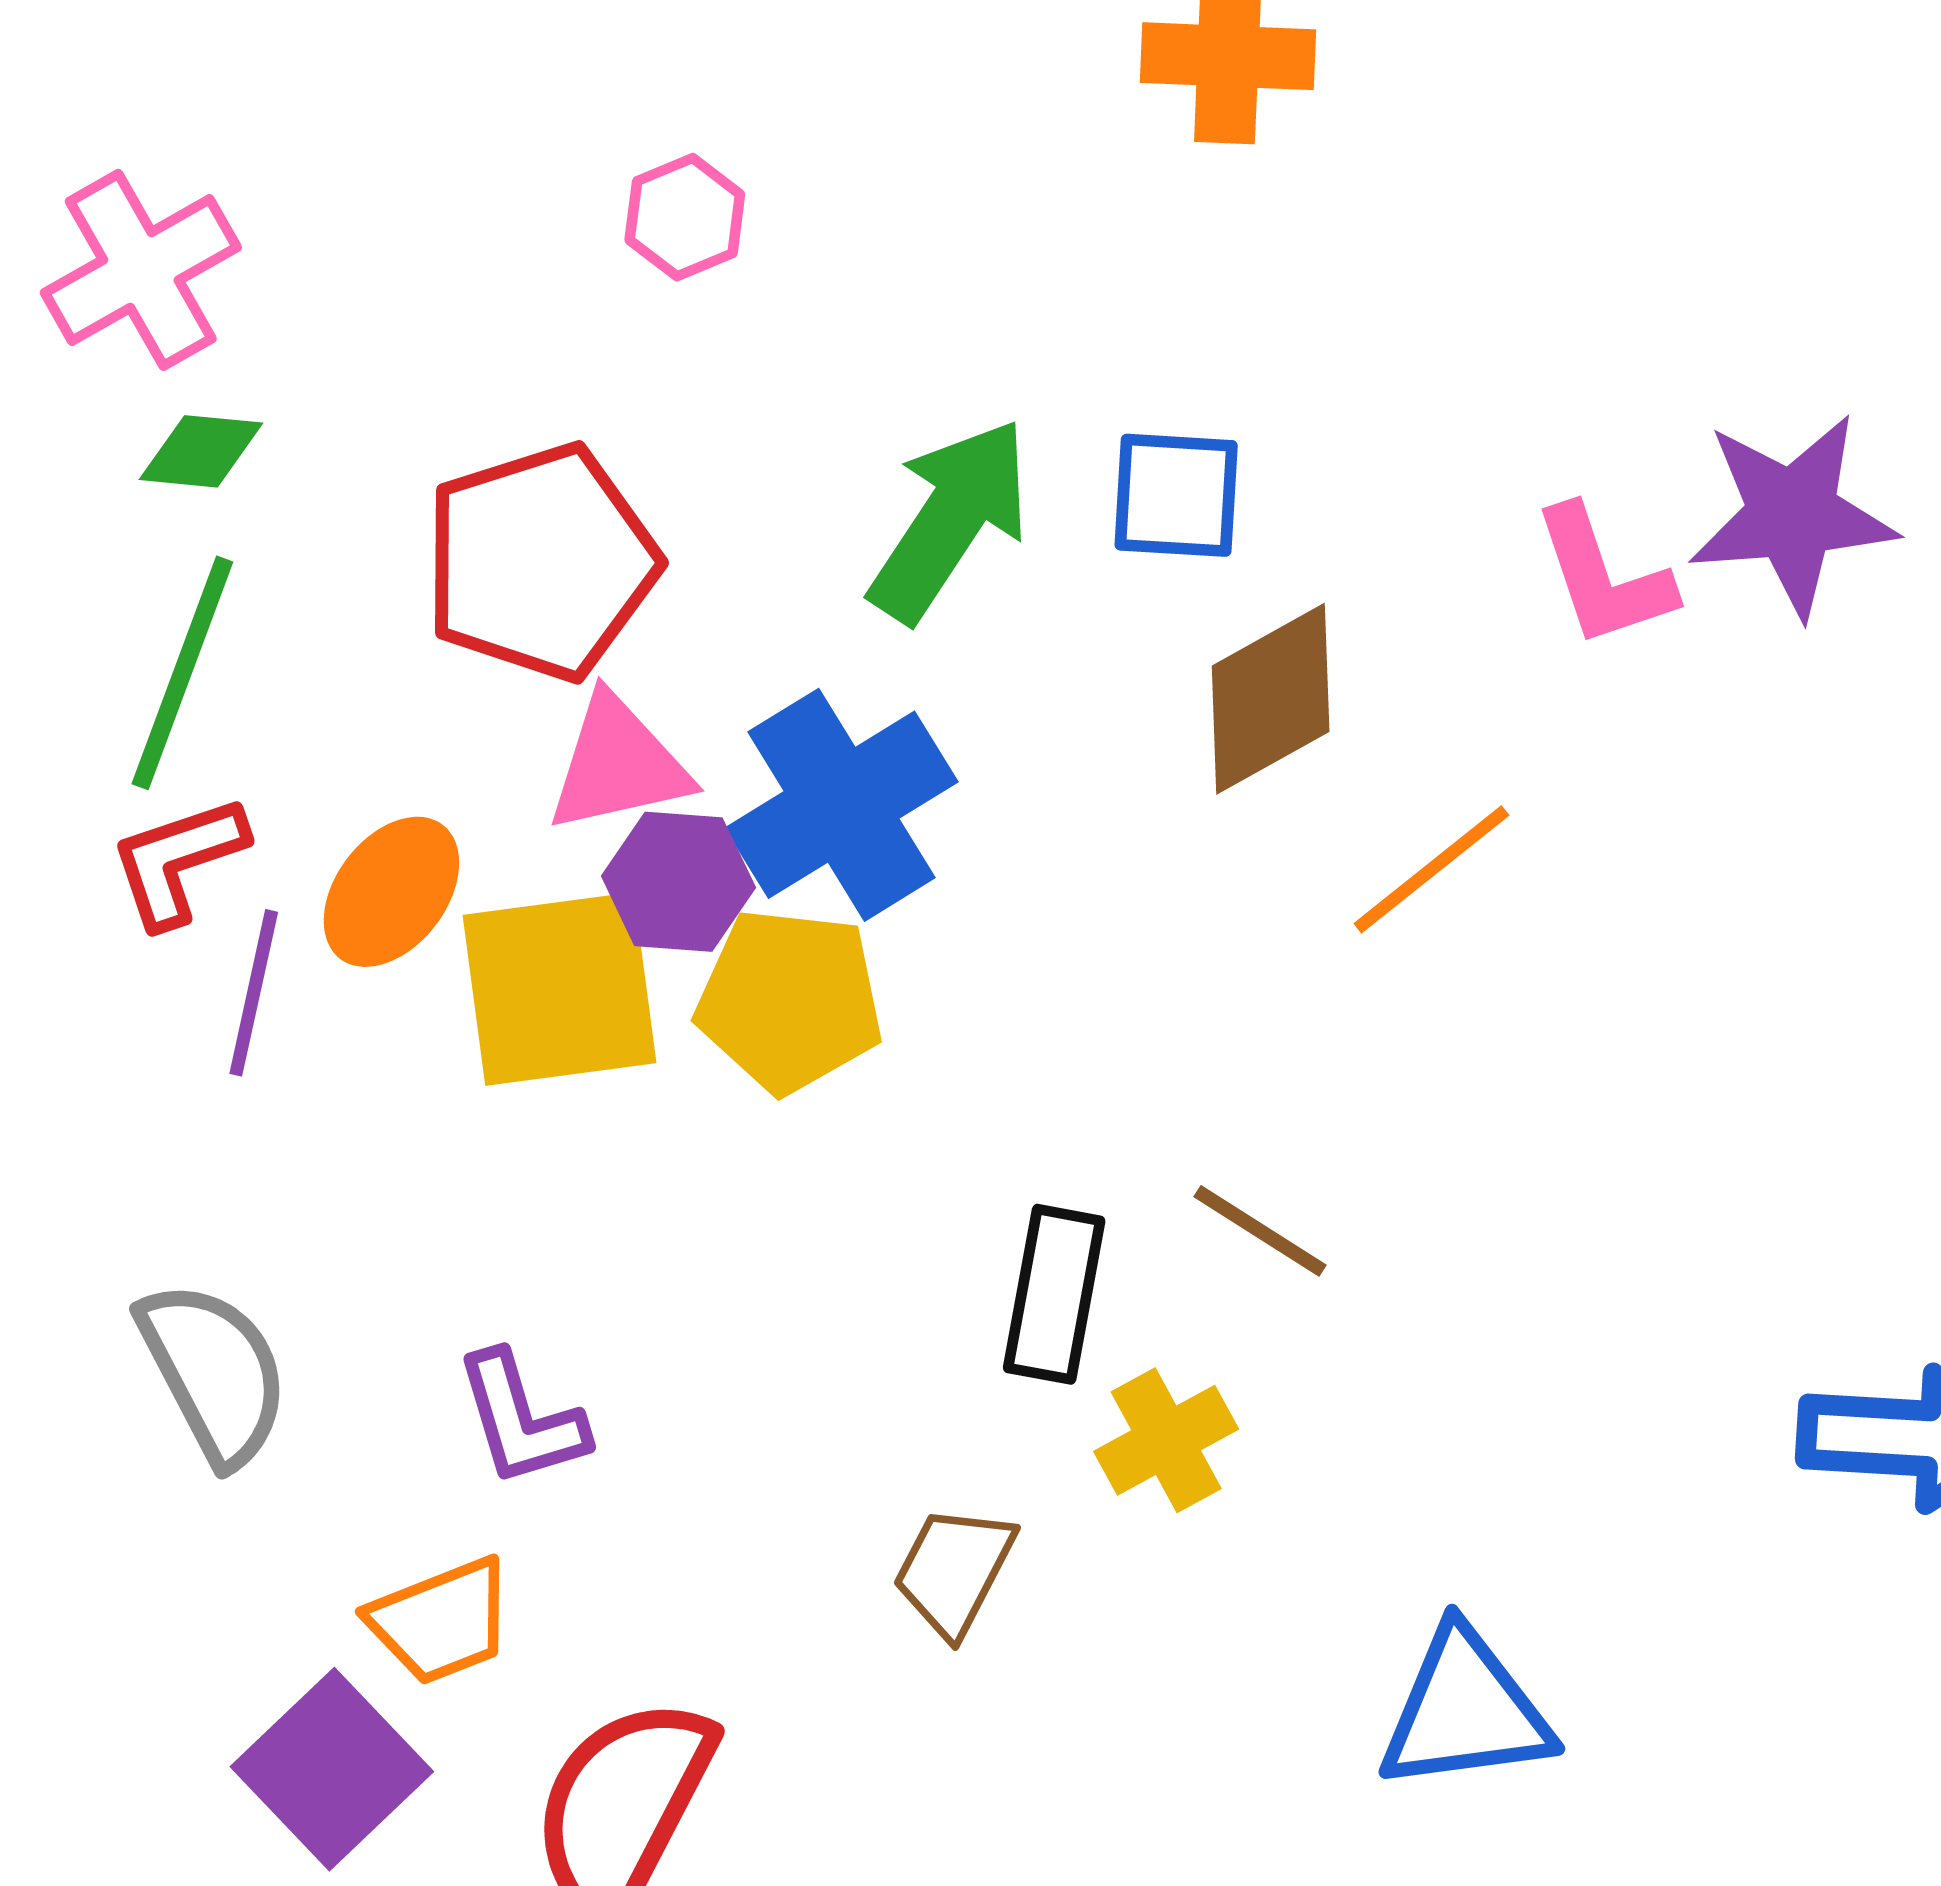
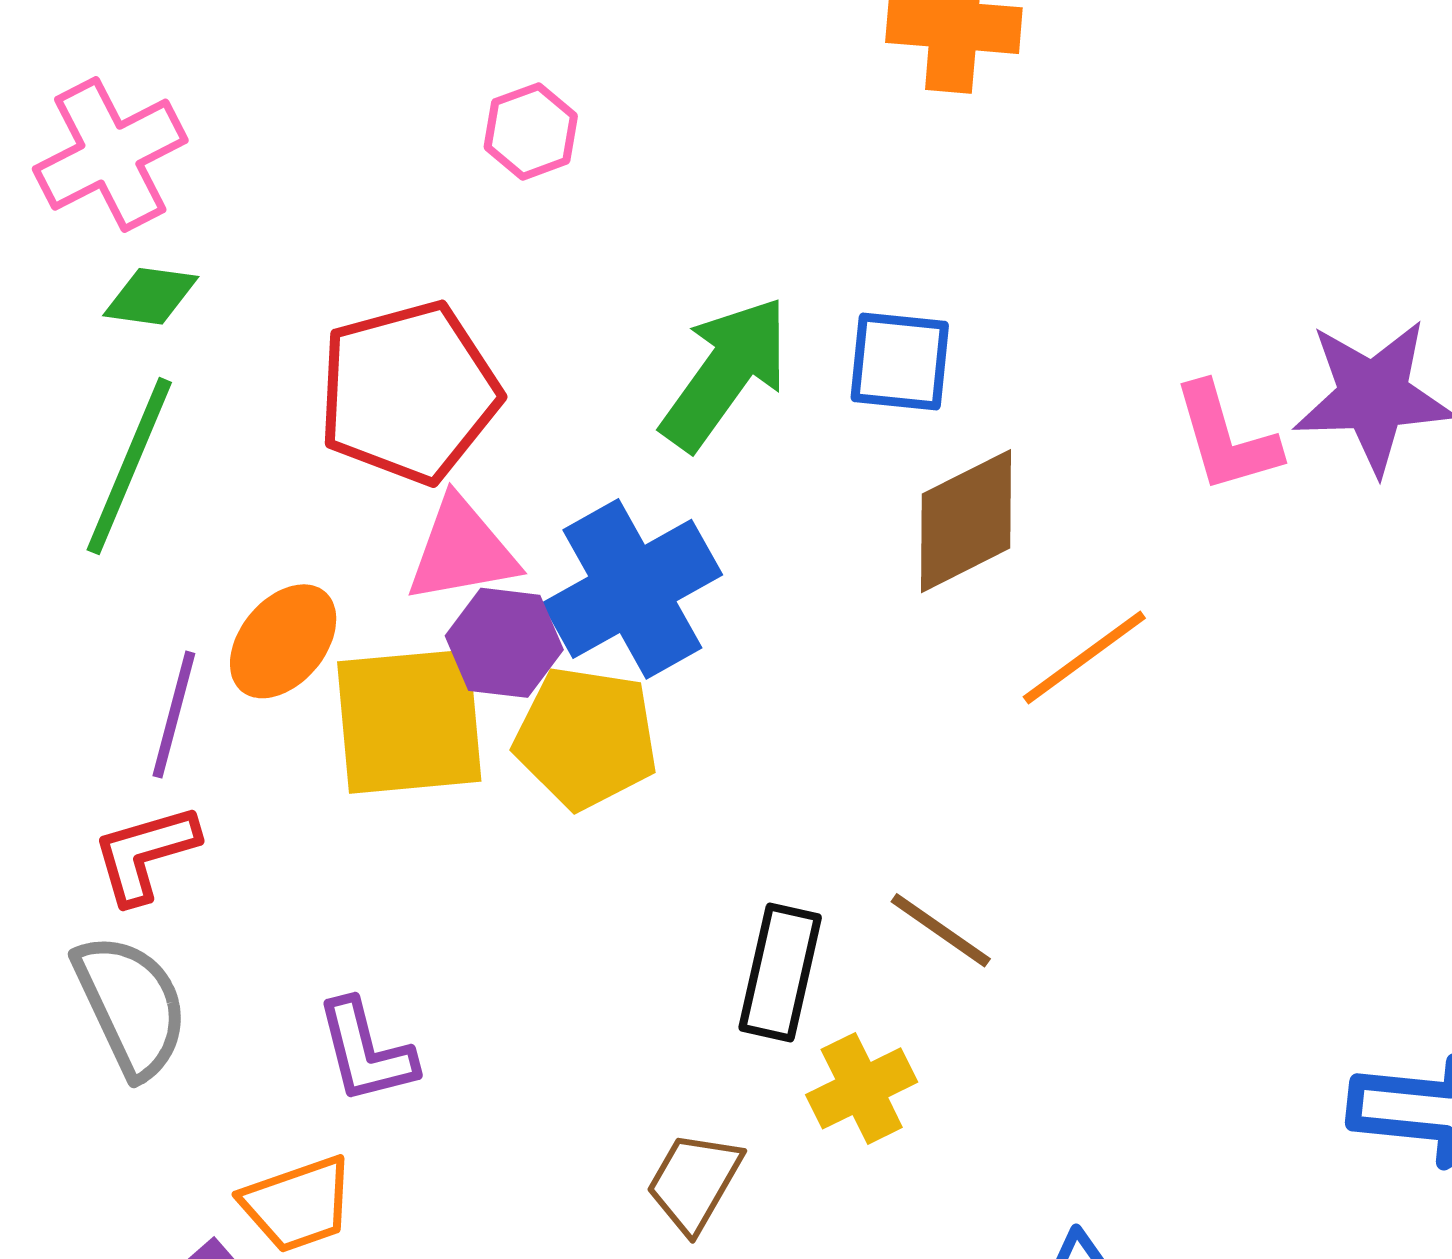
red L-shape: (178, 861) -> (145, 854), moved

